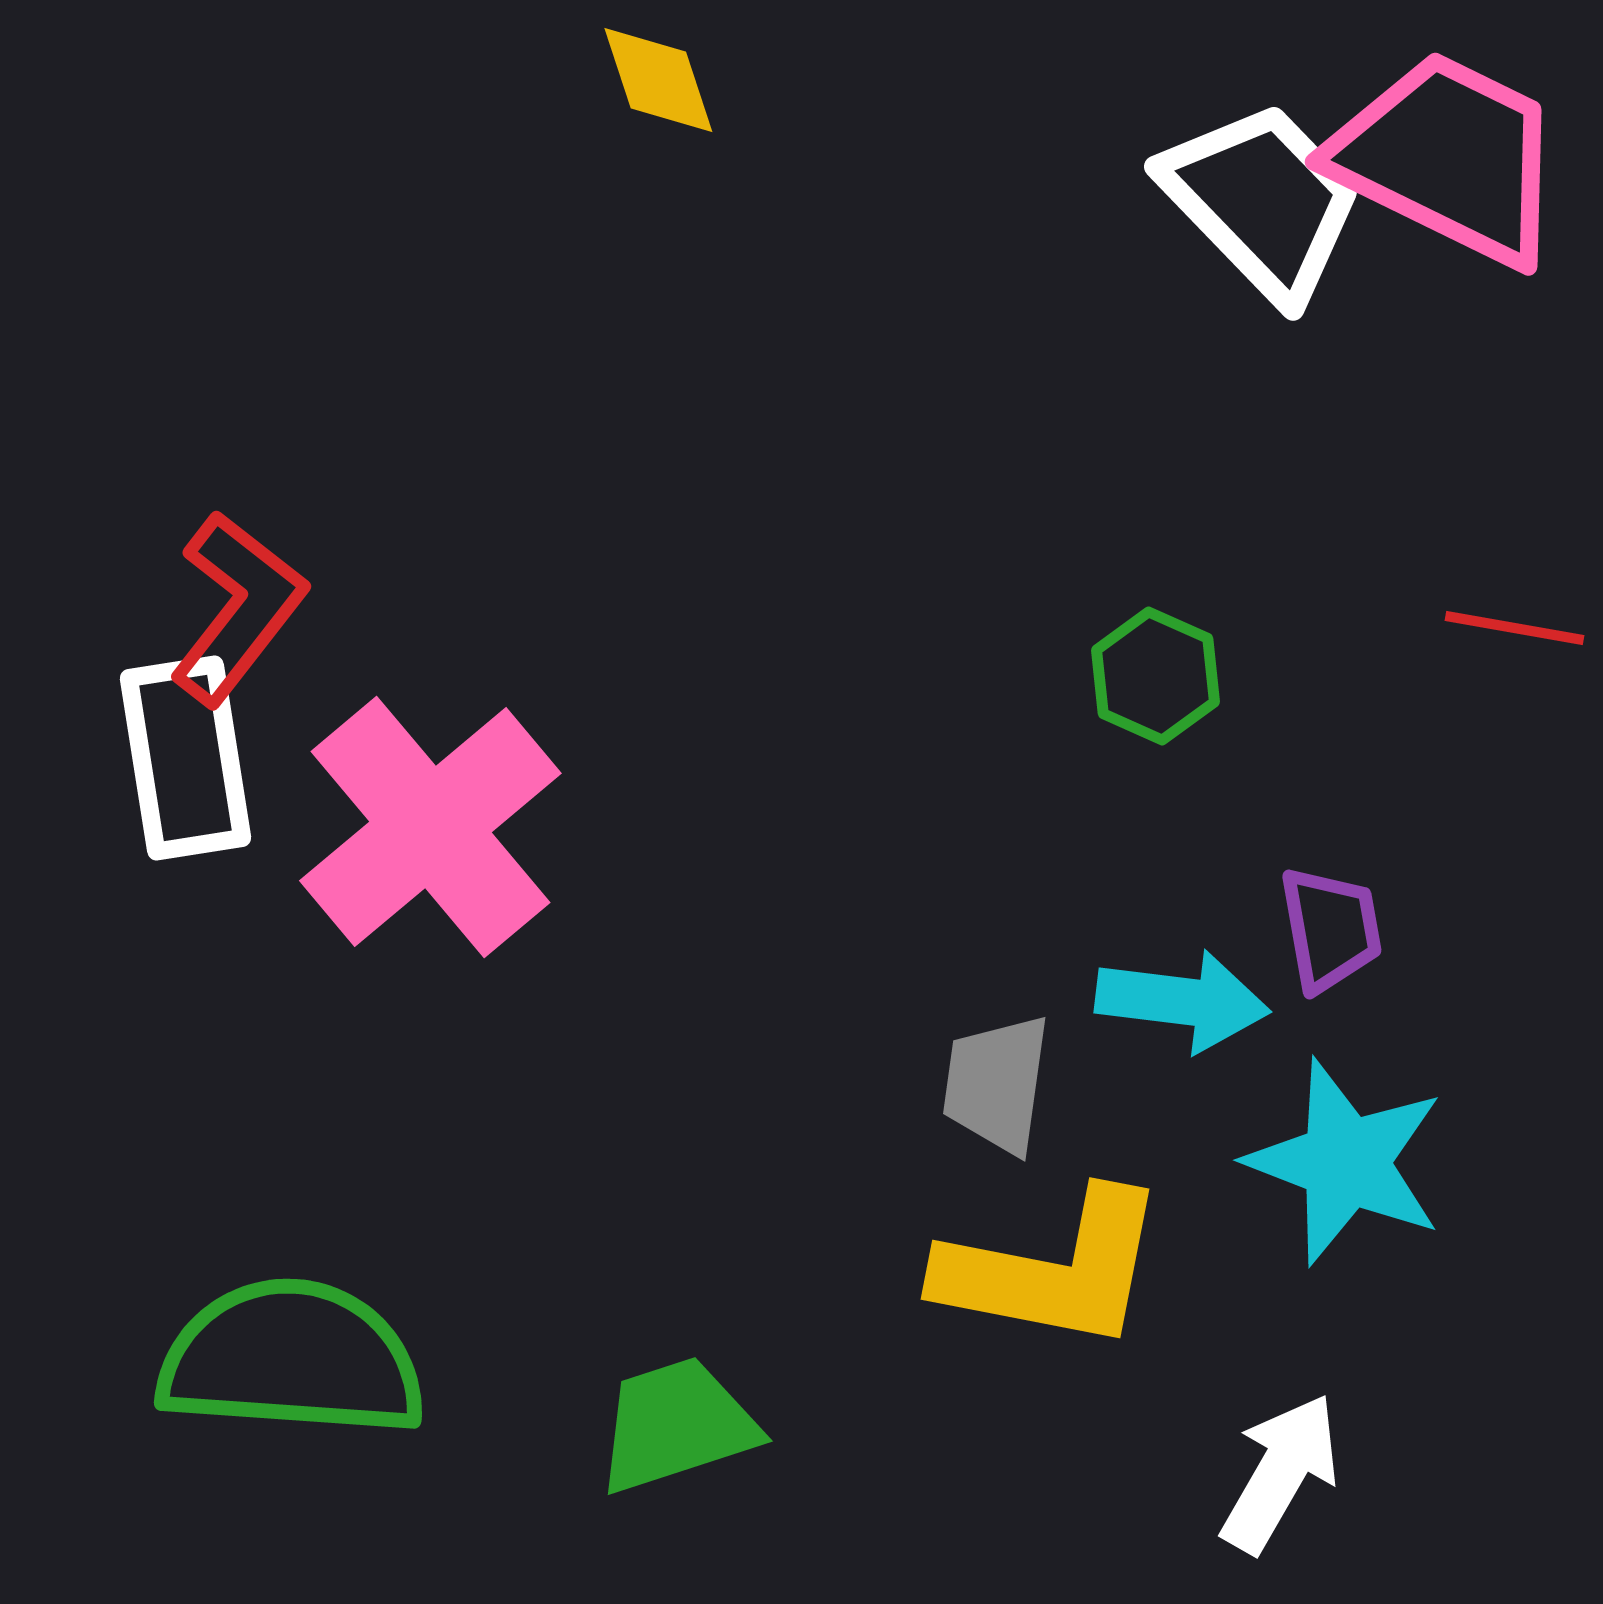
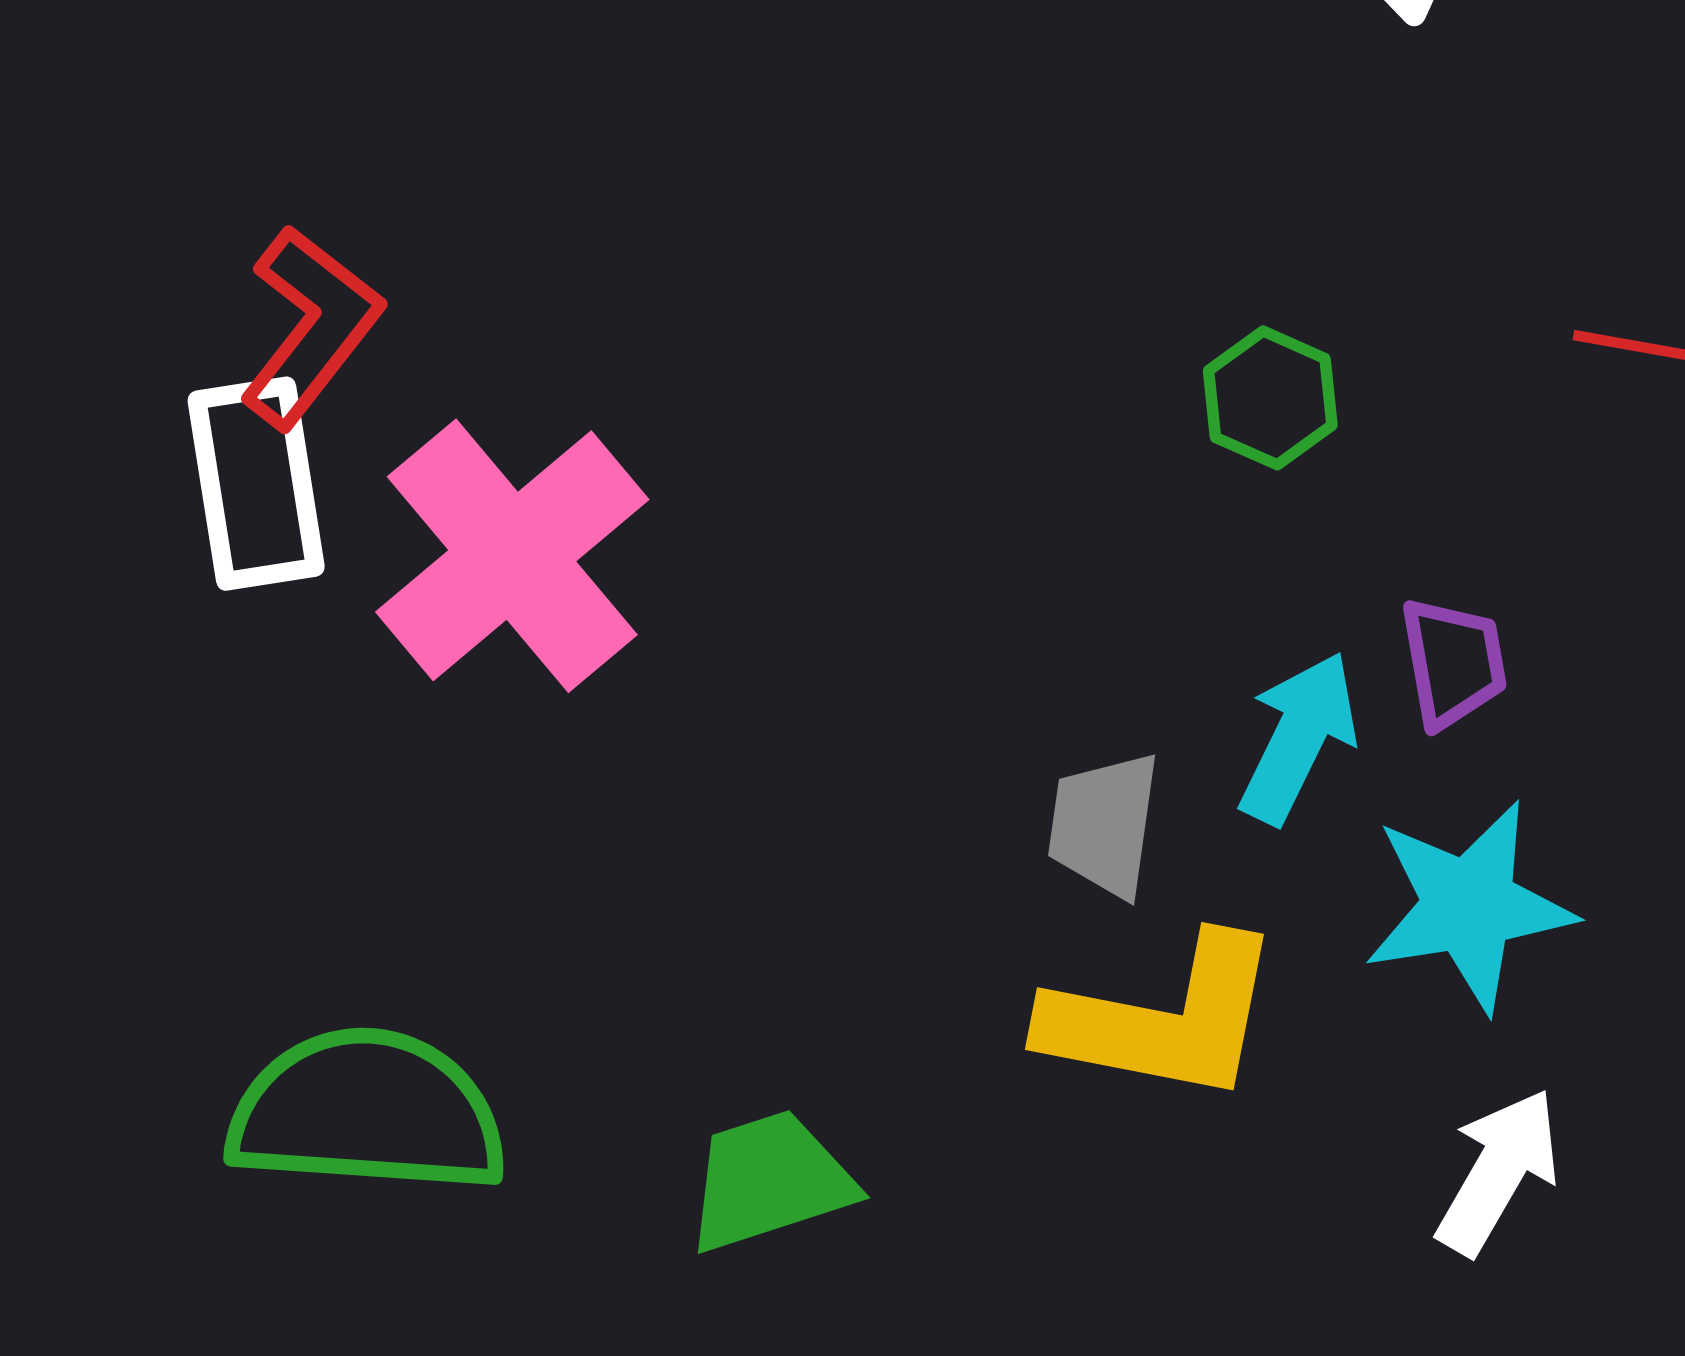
cyan arrow: (1182, 1001) -> (1299, 738), turned -71
cyan star: (1345, 1162) -> (1469, 906), turned -30
white arrow: (1280, 1473) -> (1498, 1172), moved

